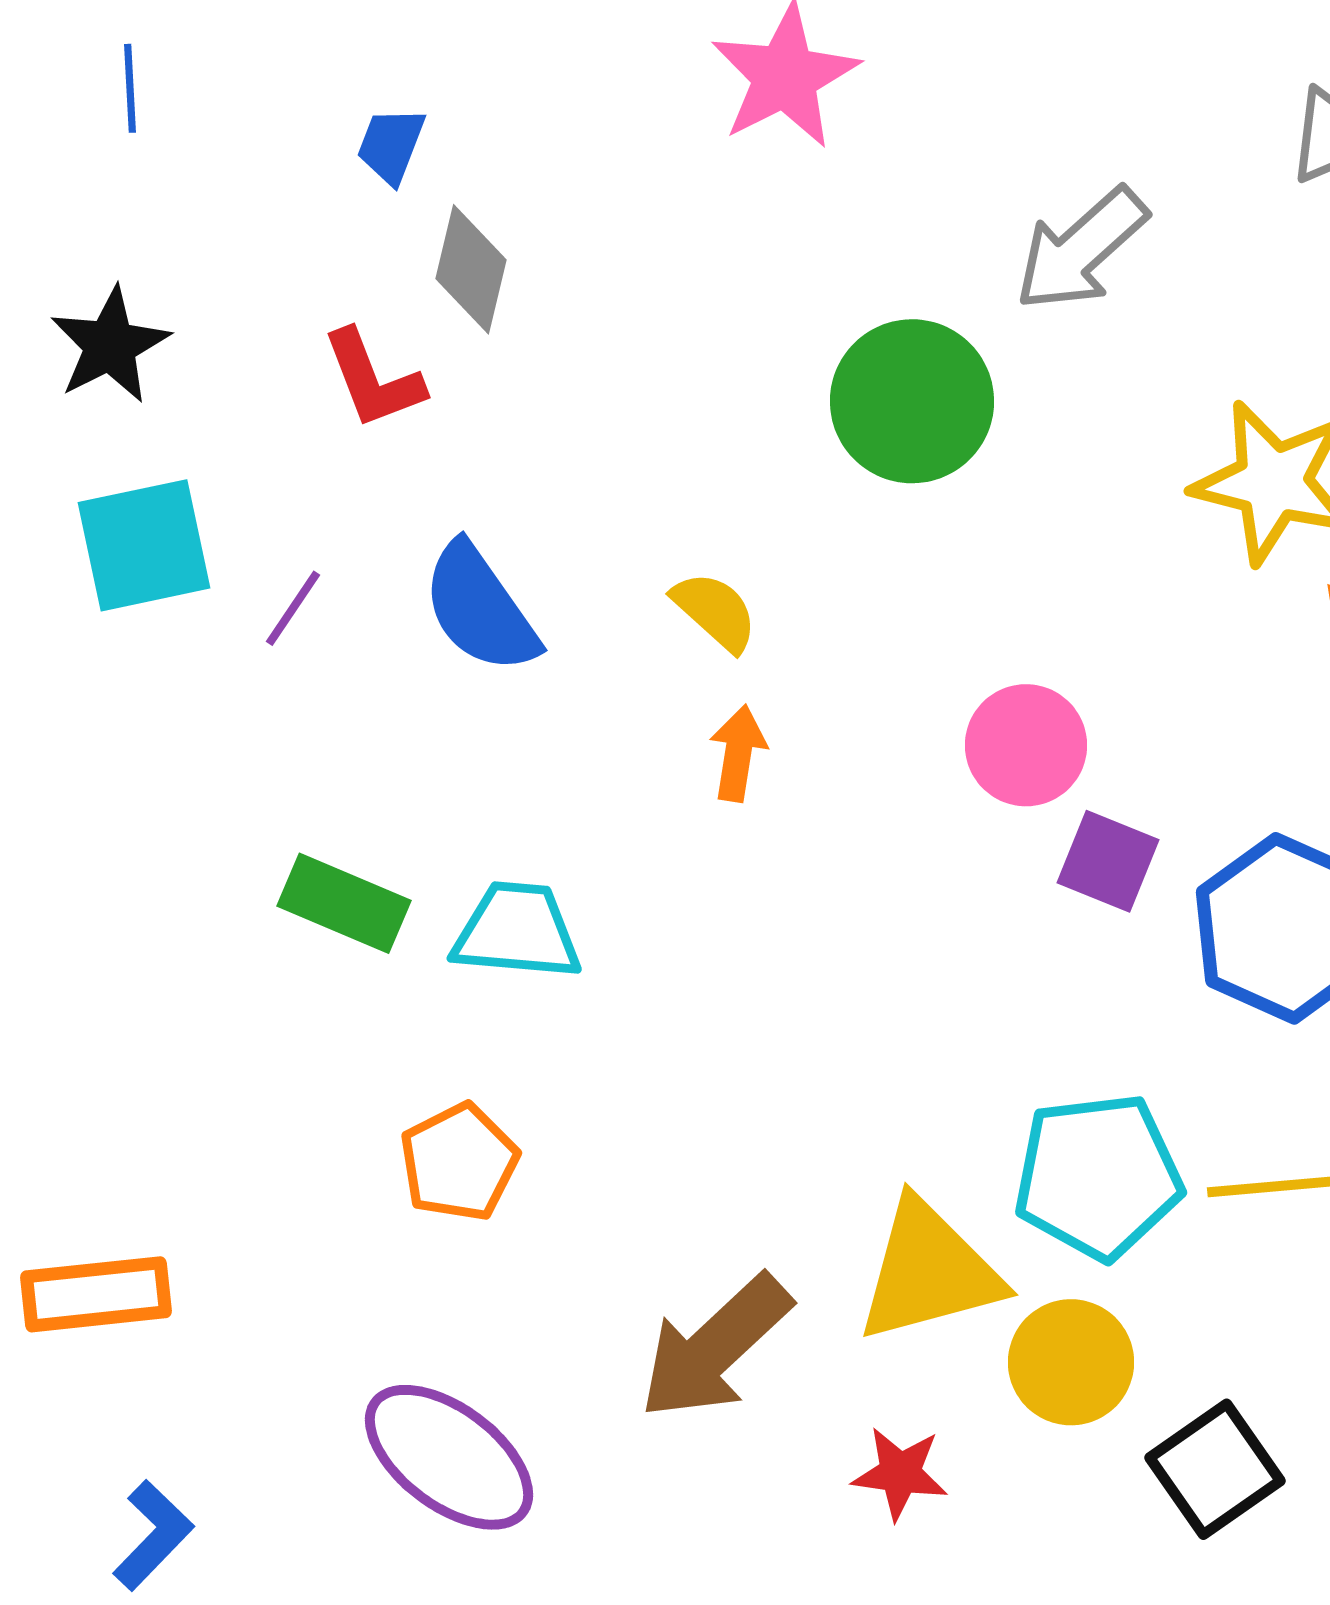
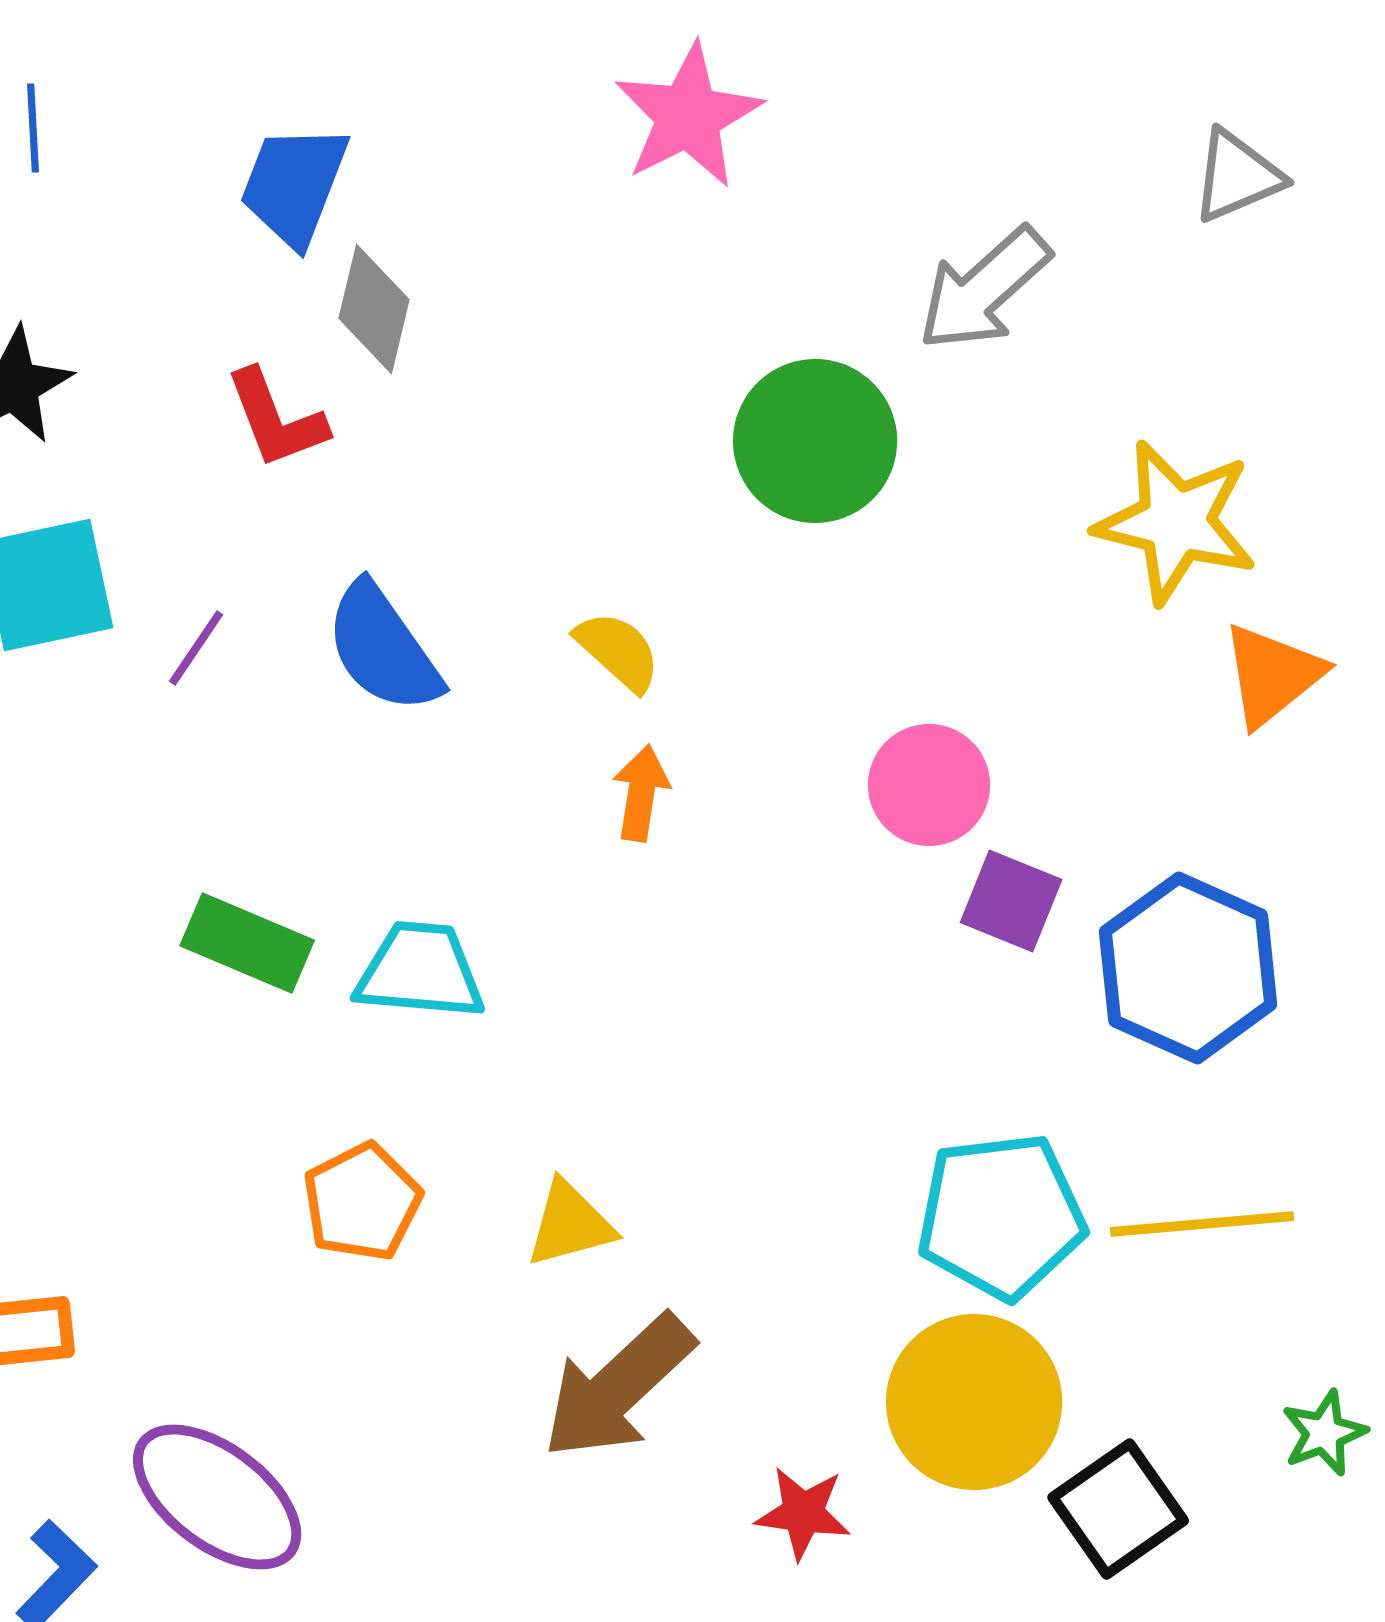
blue trapezoid: (391, 145) -> (294, 185), size x1.6
yellow triangle: (929, 1271) -> (570, 1224), moved, size x0.6
yellow circle: (1071, 1362) -> (974, 1402), size x1.4
purple ellipse: (449, 1457) -> (217, 1497), moved

